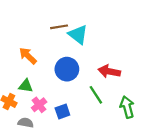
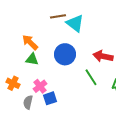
green triangle: (26, 86) -> (32, 59), moved
blue square: (62, 112) -> (50, 98), moved
gray semicircle: (26, 123) -> (28, 102), turned -88

